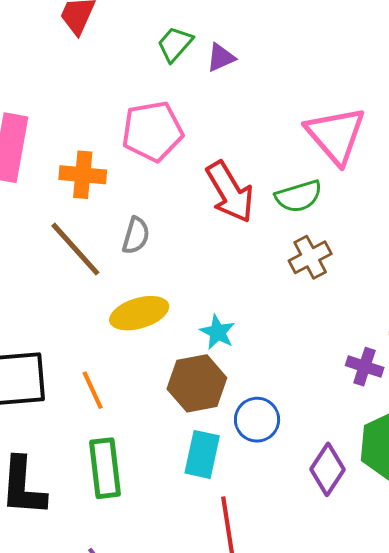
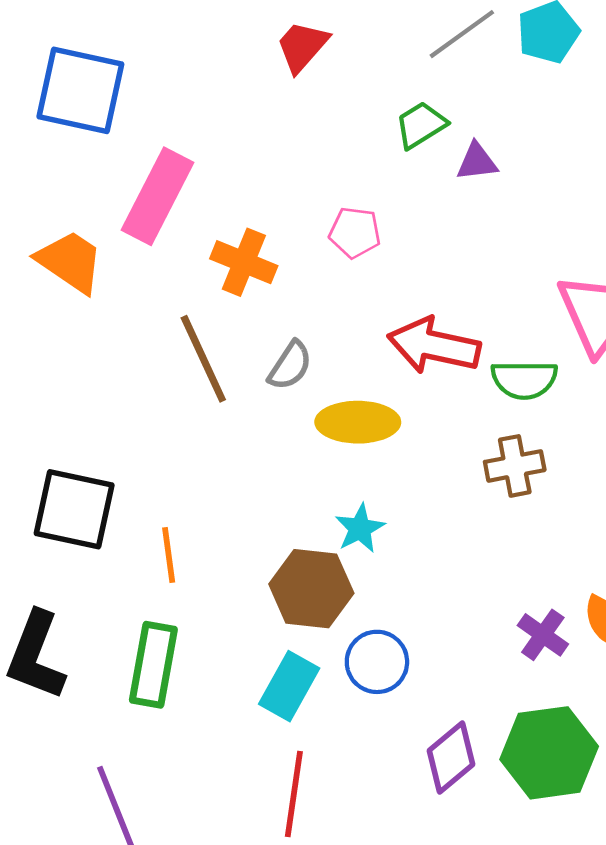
pink pentagon: (152, 131) -> (355, 232), size x0.6
red arrow: (230, 192) -> (434, 346), turned 116
yellow ellipse: (139, 313) -> (358, 422), moved

